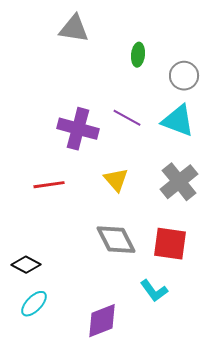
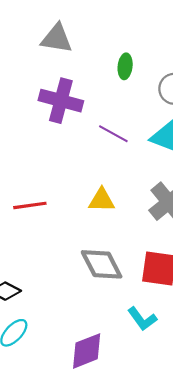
purple cross: (78, 129) -> (61, 101), moved
yellow triangle: (116, 180) -> (102, 200), turned -48

